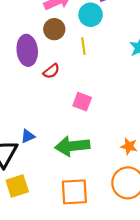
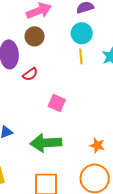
cyan circle: (91, 15) -> (82, 33), moved
yellow line: (83, 46) -> (81, 56), moved

